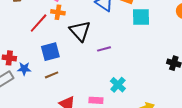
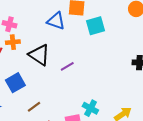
brown line: (52, 75) -> (34, 107), moved
cyan cross: (118, 85) -> (90, 108), moved

